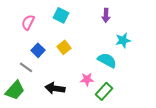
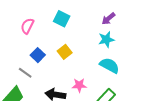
purple arrow: (106, 15) -> (108, 19), turned 48
cyan star: (123, 40) -> (106, 39), moved
pink star: (87, 79) -> (79, 85), moved

